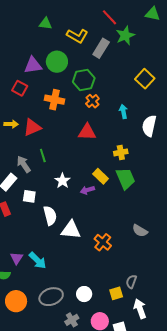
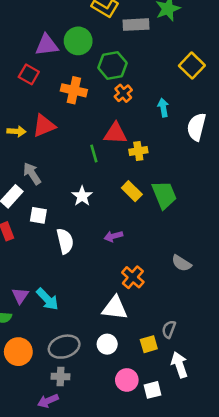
gray rectangle: (101, 48) -> (136, 25), turned 54
yellow arrow: (11, 124) -> (16, 131), moved
yellow cross: (121, 152) -> (138, 151), moved
green line: (43, 155) -> (94, 153), moved
purple arrow: (87, 190) -> (113, 236), moved
white triangle: (71, 230) -> (115, 308), moved
gray cross: (72, 320) -> (60, 376), moved, turned 32

